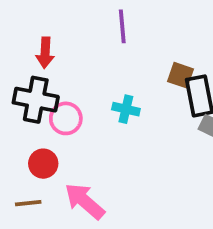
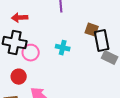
red arrow: (45, 53) -> (20, 18), turned 84

